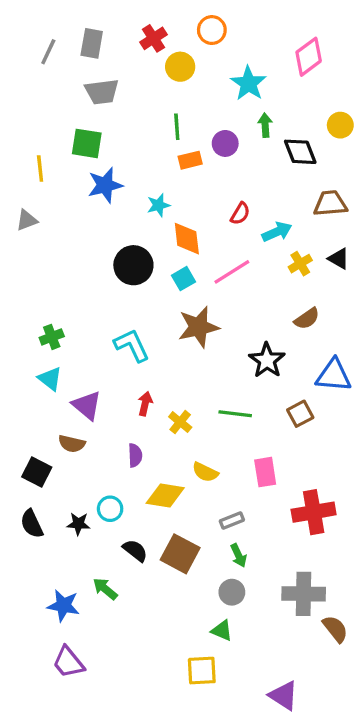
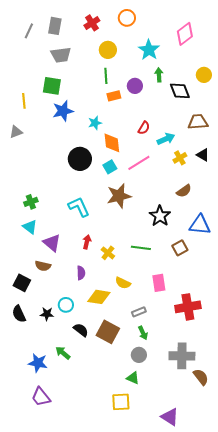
yellow circle: (180, 67) -> (108, 50), moved

